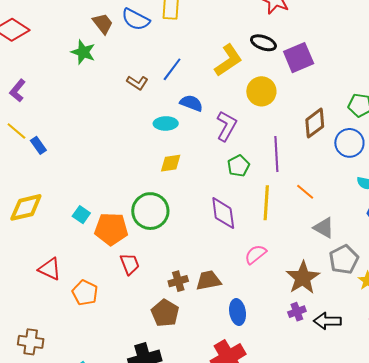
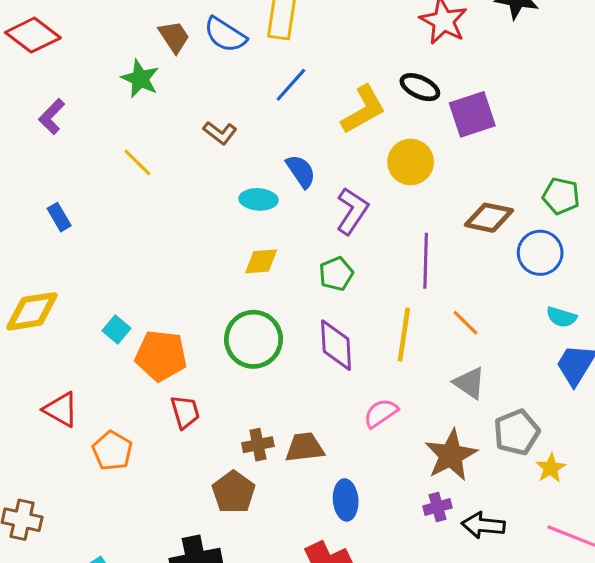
blue line: (172, 69) -> (291, 85), moved
purple L-shape: (17, 91) -> (52, 116), moved
blue semicircle: (191, 103) -> (301, 171), turned 30
brown diamond: (315, 123) -> (489, 218), turned 44
yellow line: (16, 131) -> (137, 163), moved
green pentagon: (238, 166) -> (336, 274), moved
green circle: (150, 211) -> (254, 339), moved
gray triangle: (324, 228) -> (470, 383), moved

